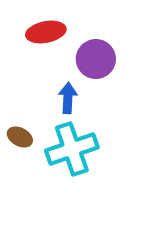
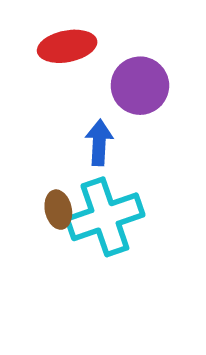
brown ellipse: (20, 137) -> (58, 210), moved, turned 50

